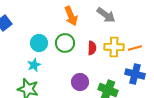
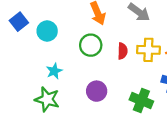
cyan circle: (39, 43) -> (47, 31), moved
purple circle: (80, 82) -> (97, 91), moved

